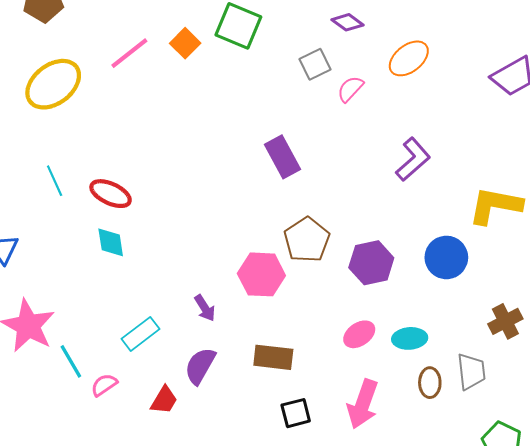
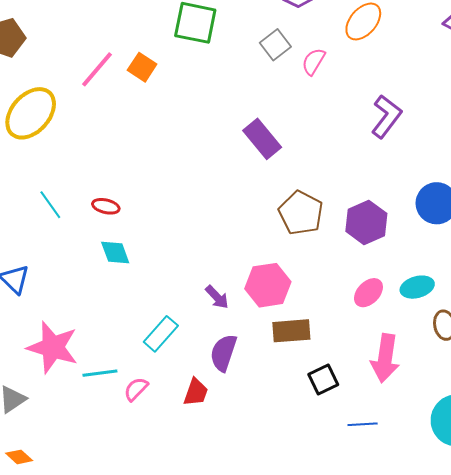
orange square: (185, 43) -> (142, 67), moved
red ellipse: (111, 194) -> (106, 206), size x0.7
pink hexagon: (261, 274) -> (268, 285), moved
cyan line: (71, 361) -> (100, 373), turned -56

